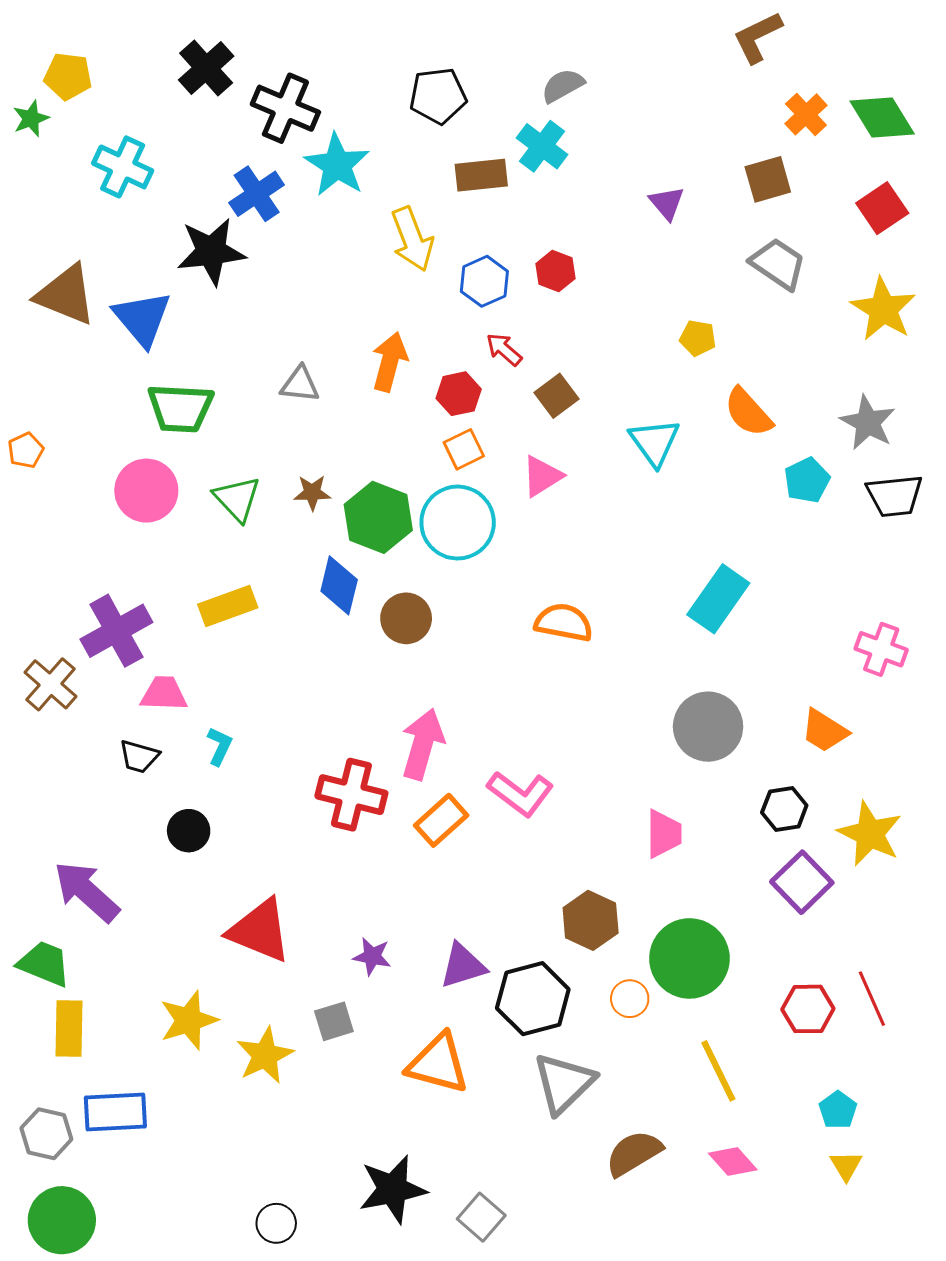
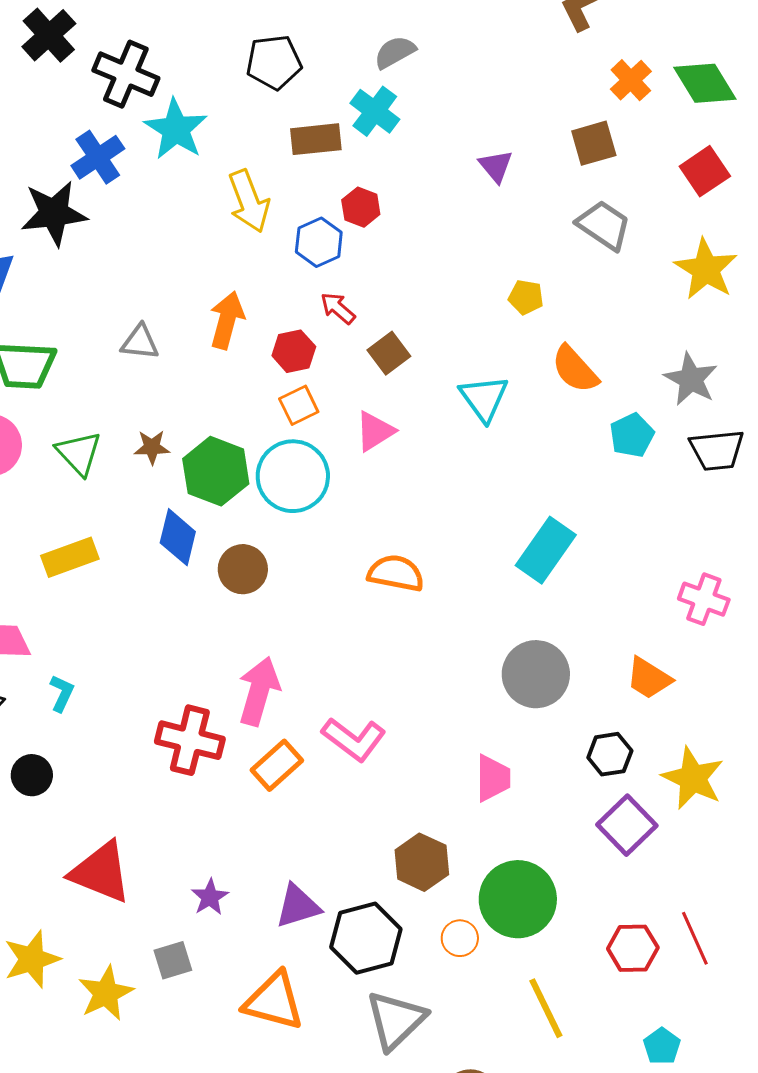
red hexagon: (555, 271) -> (361, 207), moved
purple star: (372, 956) -> (210, 897), turned 30

